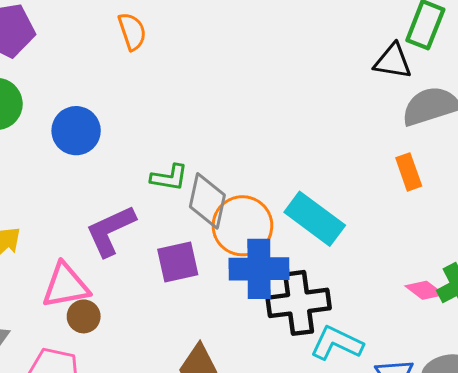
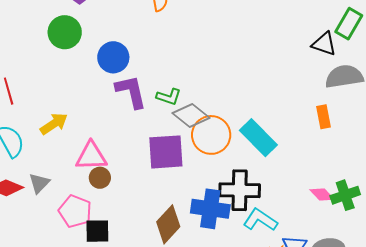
gray diamond: (207, 201) -> (191, 116), turned -72
purple L-shape: (110, 231) -> (131, 92), moved, turned 93
purple square: (178, 262) -> (166, 152), size x1.4
blue cross: (259, 269) -> (210, 209), moved

